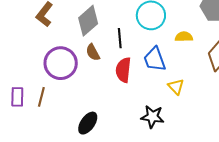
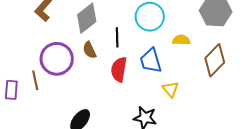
brown line: (41, 97) -> (35, 80), moved, turned -30

